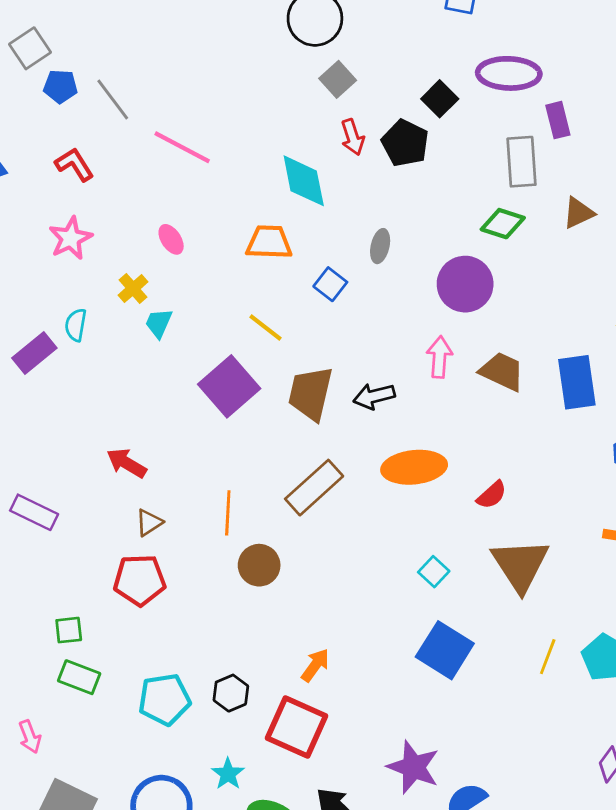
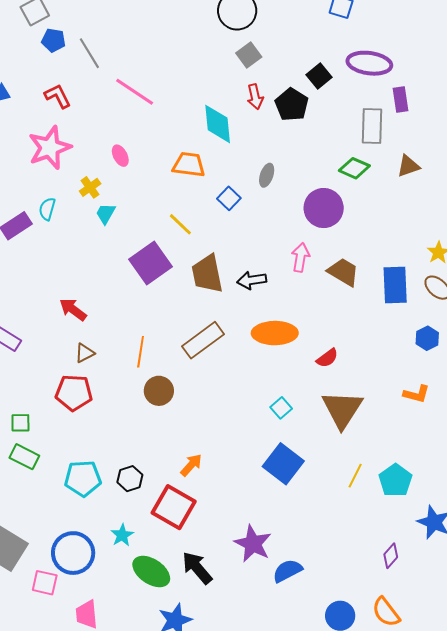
pink star: (70, 238) -> (50, 148), size x1.4
brown trapezoid: (310, 393) -> (207, 274), turned -30

